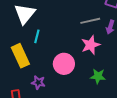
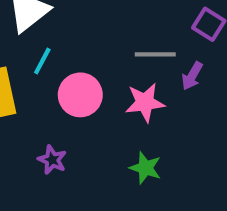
pink circle: (64, 64) -> (80, 95), moved
purple star: (38, 83) -> (52, 160), moved

